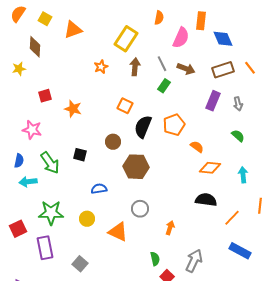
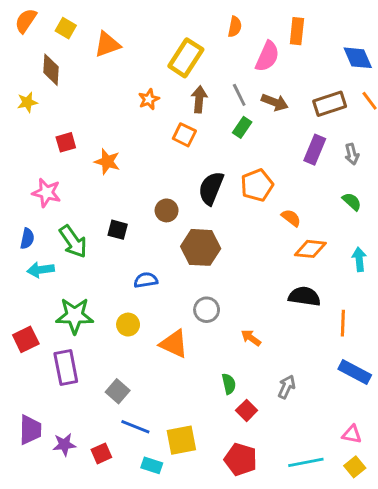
blue diamond: (223, 39) -> (358, 58), moved
orange square: (125, 106) -> (184, 135), moved
orange line: (232, 218) -> (343, 323), turned -42
orange arrow: (170, 228) -> (251, 338), turned -72
gray arrow: (194, 261) -> (287, 387), size x0.7

